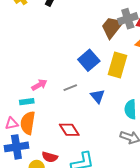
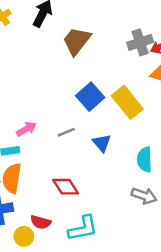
brown trapezoid: (112, 27) -> (77, 41), moved
yellow rectangle: (118, 65) -> (127, 102), turned -55

